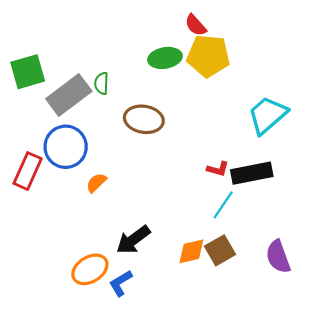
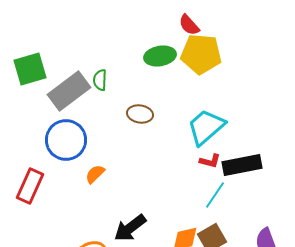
cyan trapezoid: (268, 115) -> (206, 127), moved
brown ellipse: (144, 119) -> (140, 114), size x0.7
red rectangle: (28, 171) -> (30, 186), moved

